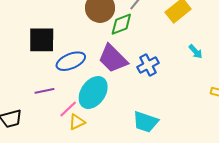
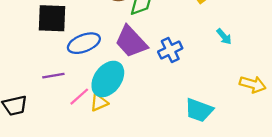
yellow triangle: (77, 122) -> (99, 102), moved
cyan trapezoid: (145, 122) -> (199, 110), moved

